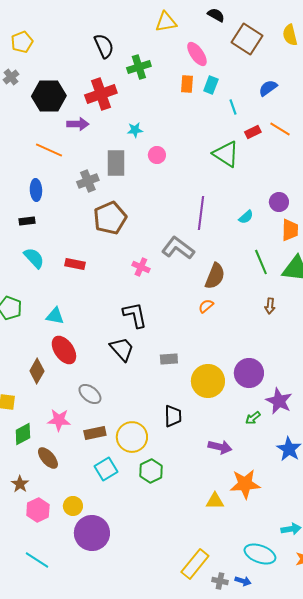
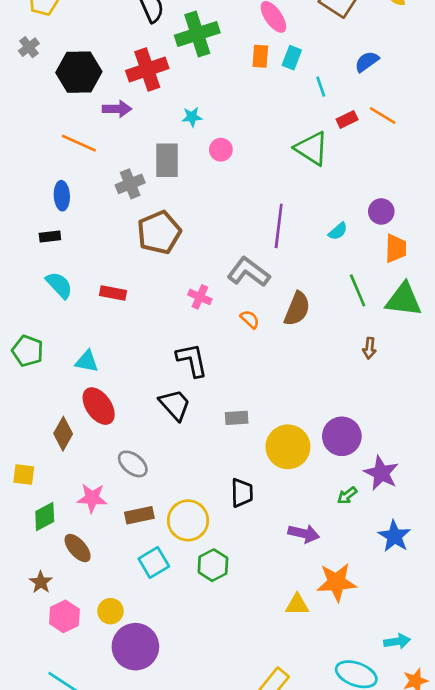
green cross: (139, 67) -> (197, 34), size x1.4
orange semicircle: (206, 306) -> (250, 319), moved, turned 84

